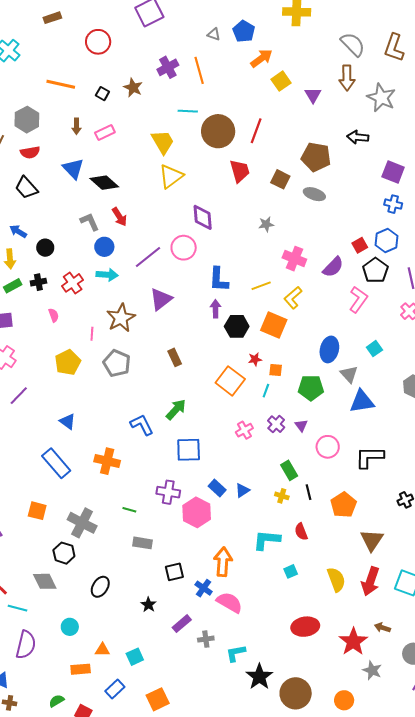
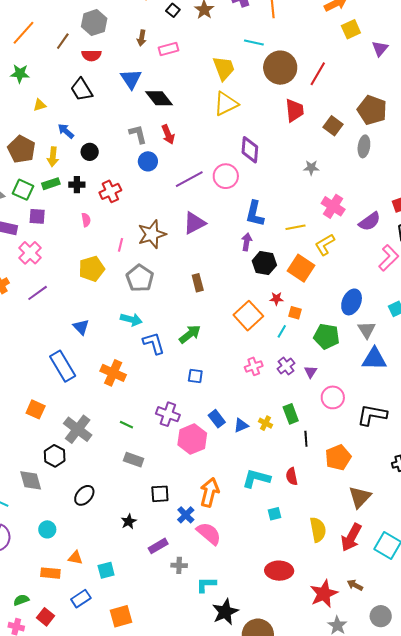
gray ellipse: (314, 194) -> (364, 146), turned 70
cyan arrow: (107, 275) -> (131, 320), moved
blue square: (189, 450) -> (195, 376), size x0.6
yellow cross: (282, 496) -> (265, 423), moved

